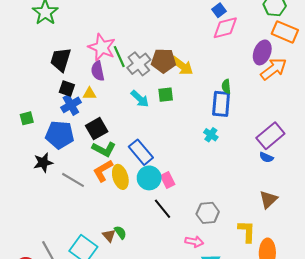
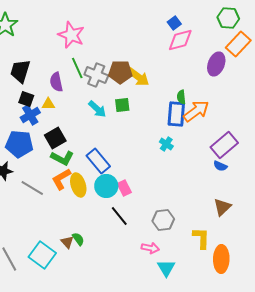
orange rectangle: (285, 32) -> (238, 44), turned -70
pink star: (102, 47) -> (71, 35), moved
gray cross: (139, 64) -> (96, 75), turned -30
orange arrow: (274, 69) -> (196, 111), moved

